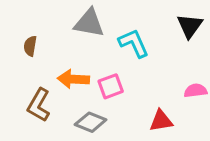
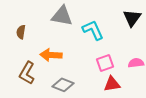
pink square: (111, 86) -> (105, 63), moved

